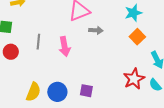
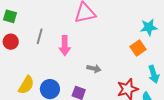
cyan star: (133, 13) -> (149, 27), moved
gray arrow: (96, 30) -> (94, 69), moved

